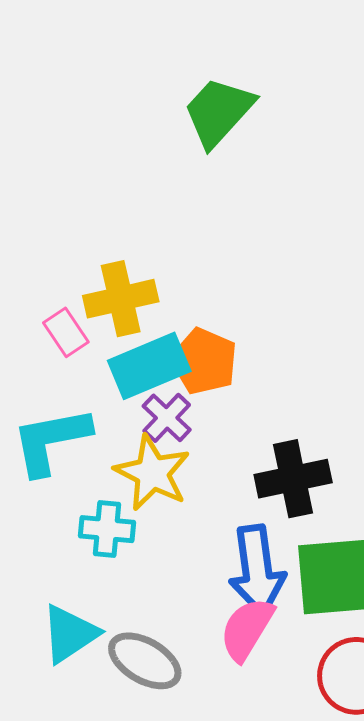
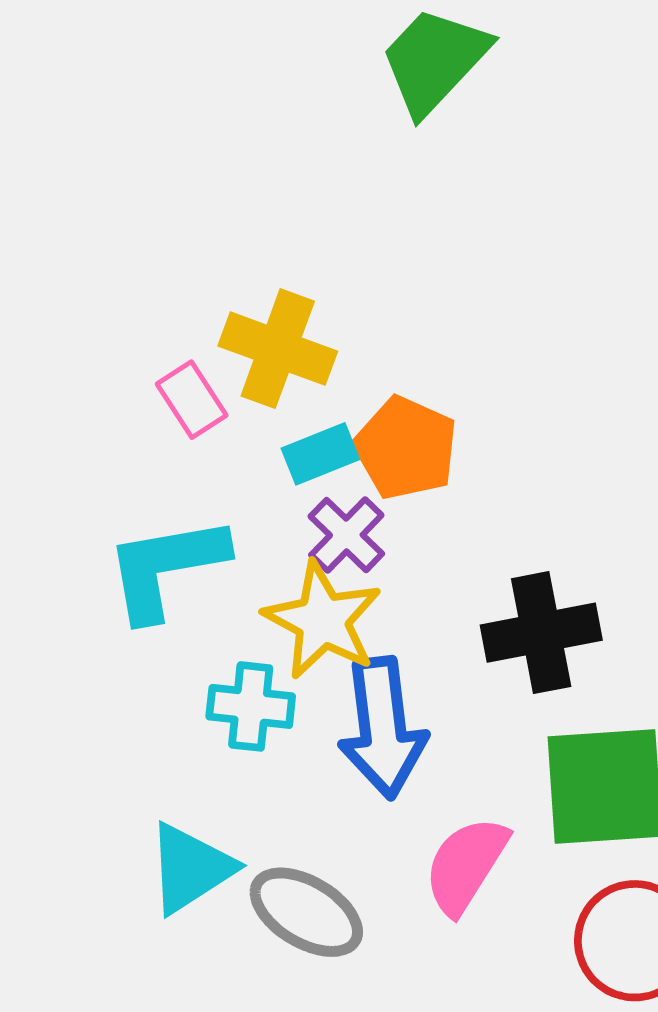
yellow cross: (121, 299) -> (278, 349), turned 32
cyan rectangle: (149, 366) -> (320, 454), size x0.6
blue arrow: (257, 570) -> (383, 728), moved

